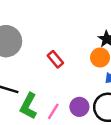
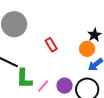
green L-shape: (29, 106) -> (24, 79), turned -35

